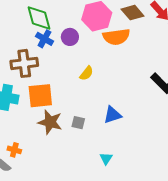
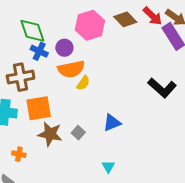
orange semicircle: (116, 37) -> (71, 69), moved
gray square: (78, 123) -> (78, 133), turned 32
orange cross: (14, 150) -> (19, 154), moved

